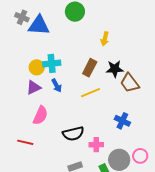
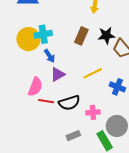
yellow circle: (37, 67) -> (28, 39), size x1.5
purple triangle: (34, 87) -> (58, 74), moved
yellow line: (91, 93) -> (93, 73), moved
red line: (25, 142) -> (46, 101), moved

